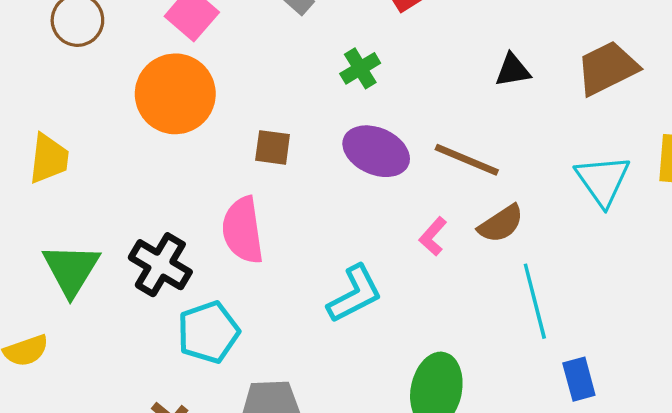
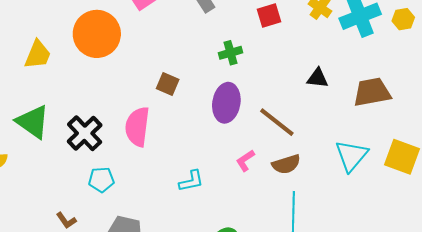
orange circle: (175, 94) -> (97, 34), moved
purple ellipse: (376, 151) -> (226, 103), turned 60
green triangle: (71, 269) -> (33, 122), turned -42
cyan L-shape: (355, 294) -> (191, 181), size x0.7
cyan pentagon: (208, 332) -> (101, 180), size x0.7

